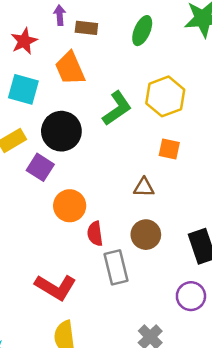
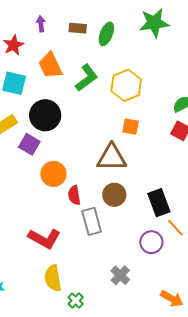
brown rectangle: (86, 28) -> (78, 28), moved
green L-shape: (117, 108) -> (87, 78), moved
brown triangle: (144, 187) -> (112, 158), size x1.8

